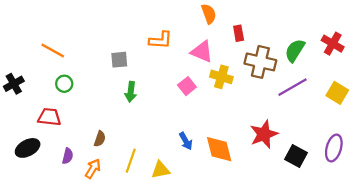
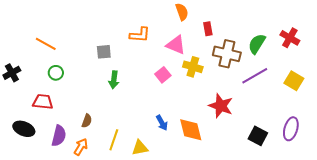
red star: (264, 134) -> (221, 106), moved, turned -30
black ellipse: (28, 148) -> (24, 129), turned 50
purple semicircle: (68, 156) -> (59, 136), size x1.5

